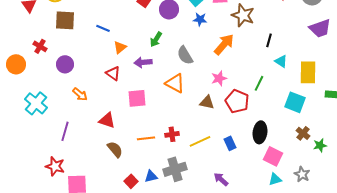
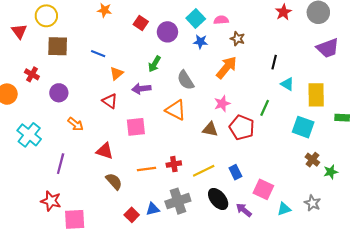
brown star: (243, 15) -> (237, 39), moved, size x0.6
black ellipse: (260, 132) -> (218, 199), moved, turned -45
pink square: (273, 156) -> (263, 189), moved
purple arrow: (221, 179) -> (244, 210), moved

